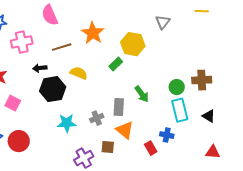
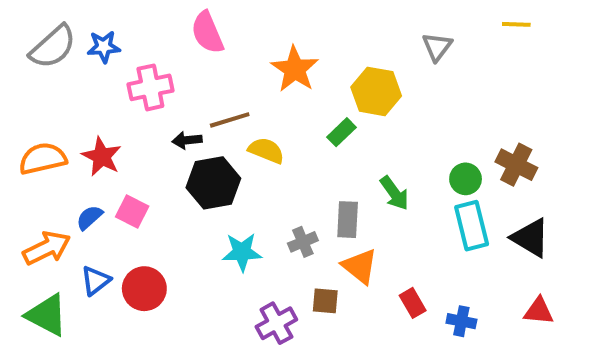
brown line: (62, 47) -> (230, 120), moved
brown cross: (202, 80) -> (516, 165), turned 30
black triangle: (209, 116) -> (531, 238), size x1.5
blue cross: (167, 135) -> (461, 321), moved

